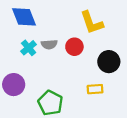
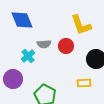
cyan cross: (29, 48) -> (28, 56), moved

